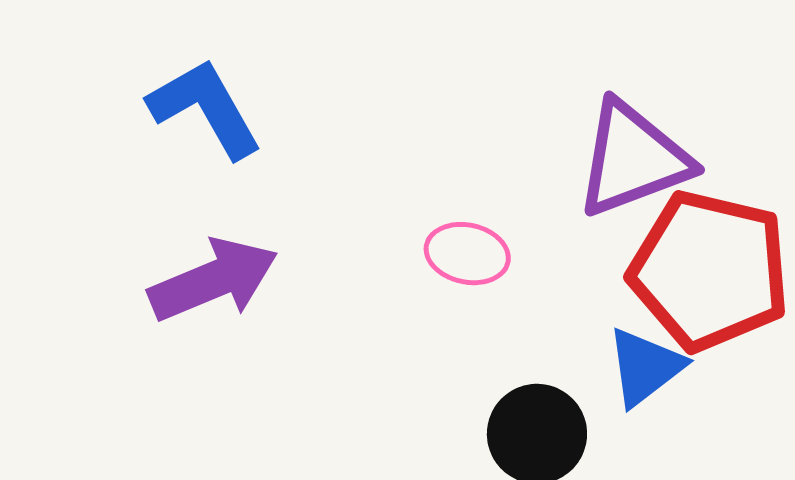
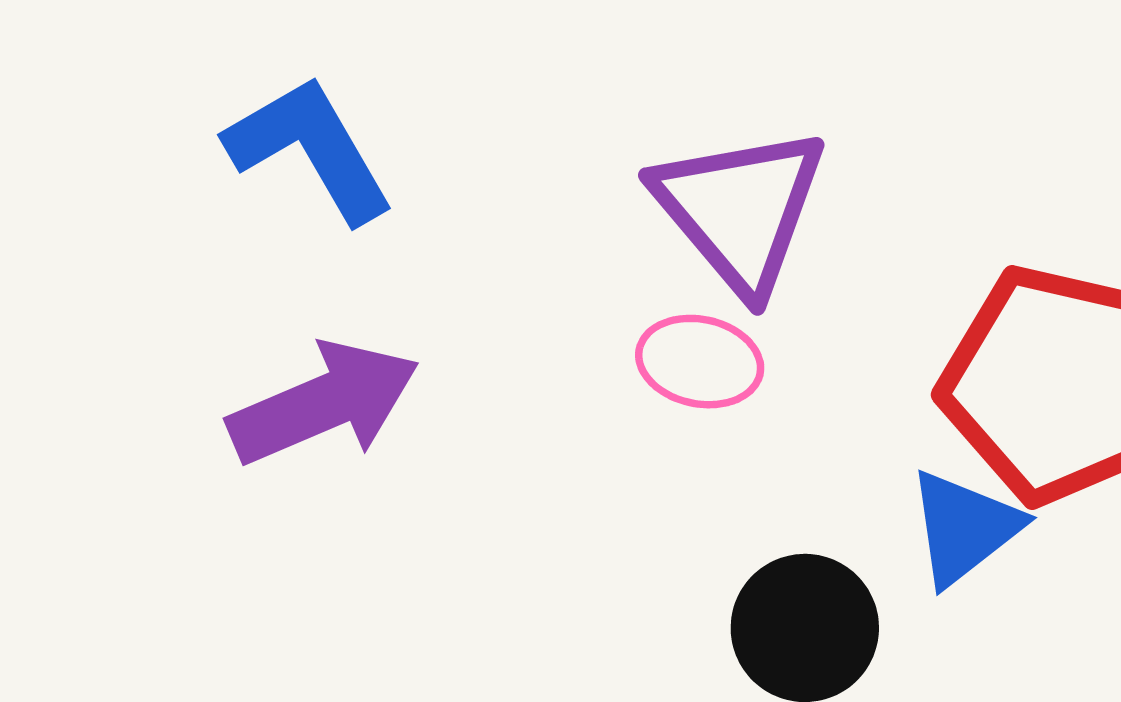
purple triangle: (633, 159) -> (740, 209), moved, turned -49

